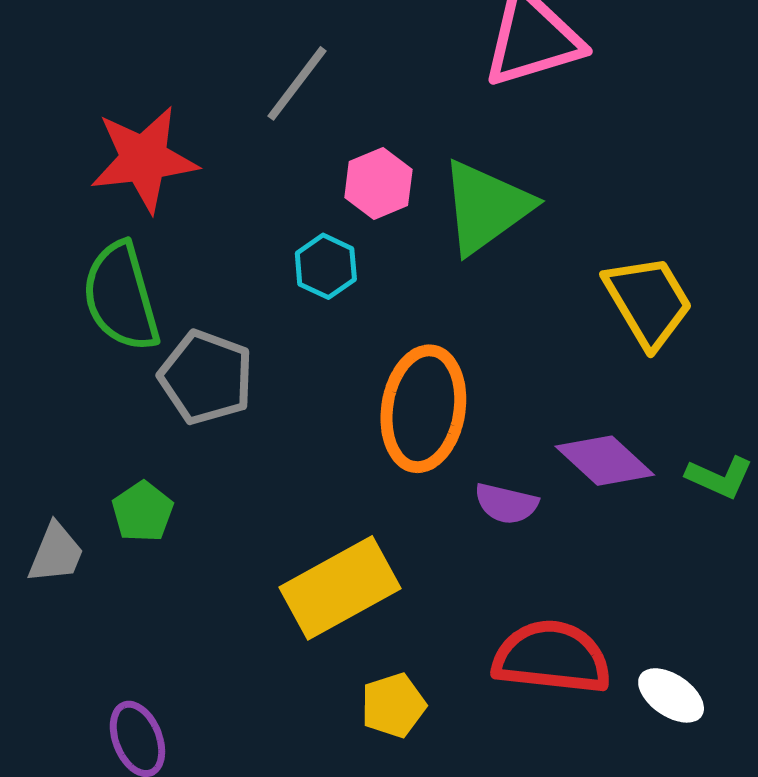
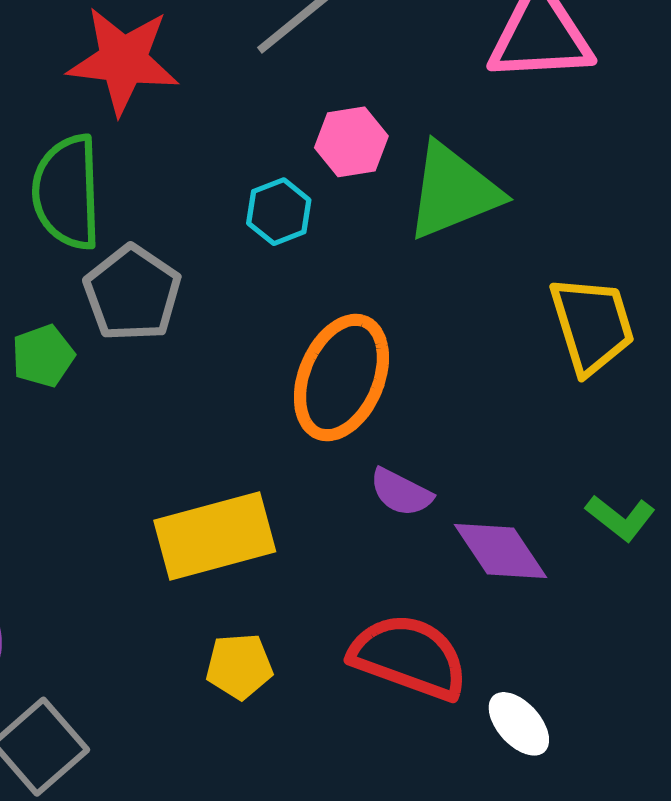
purple diamond: (605, 461) -> (500, 551), moved
green pentagon: (143, 512) -> (43, 356), moved

